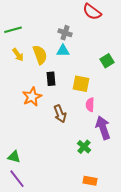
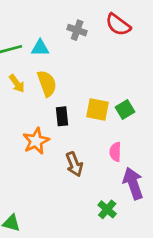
gray cross: (65, 33) -> (77, 30), moved
cyan triangle: (63, 51) -> (40, 48), moved
green square: (107, 61) -> (125, 109), moved
yellow square: (81, 84) -> (98, 109), moved

